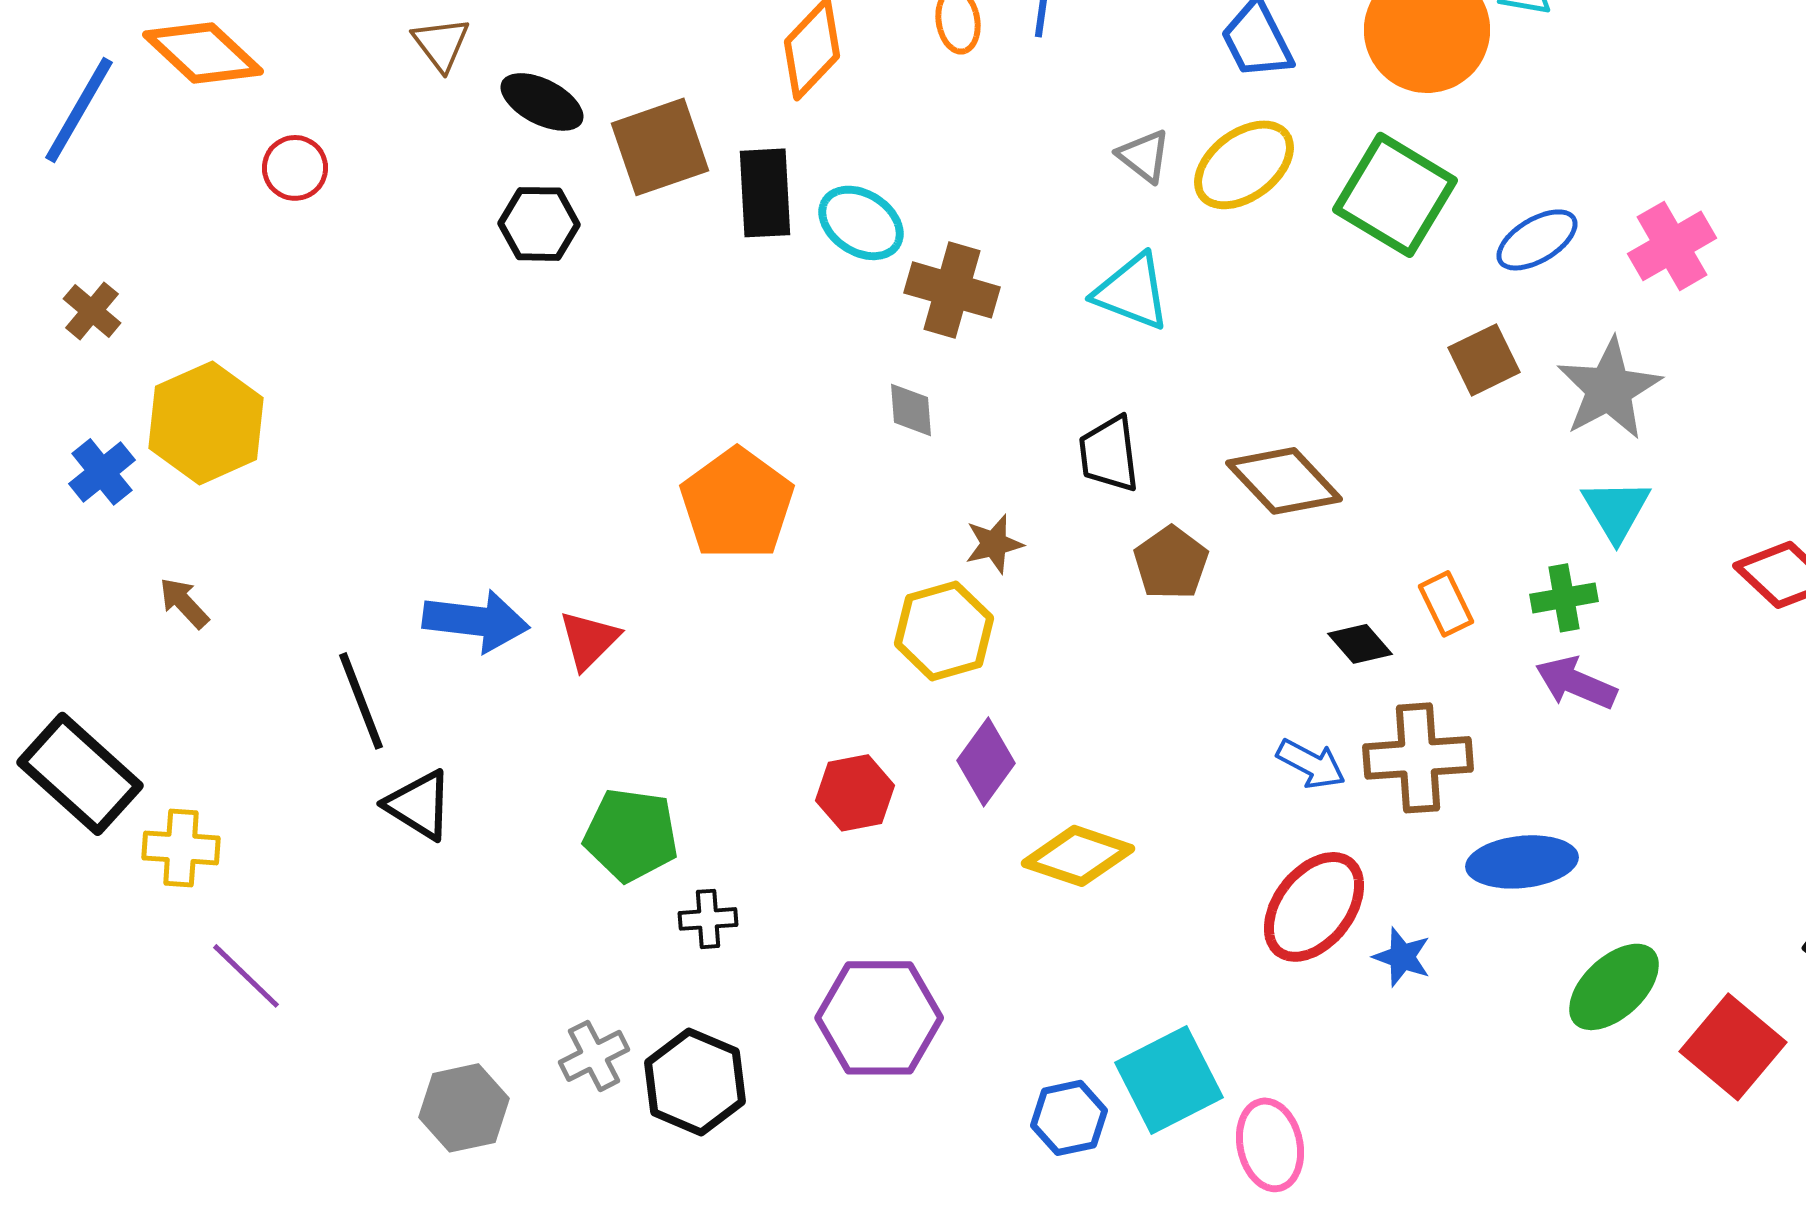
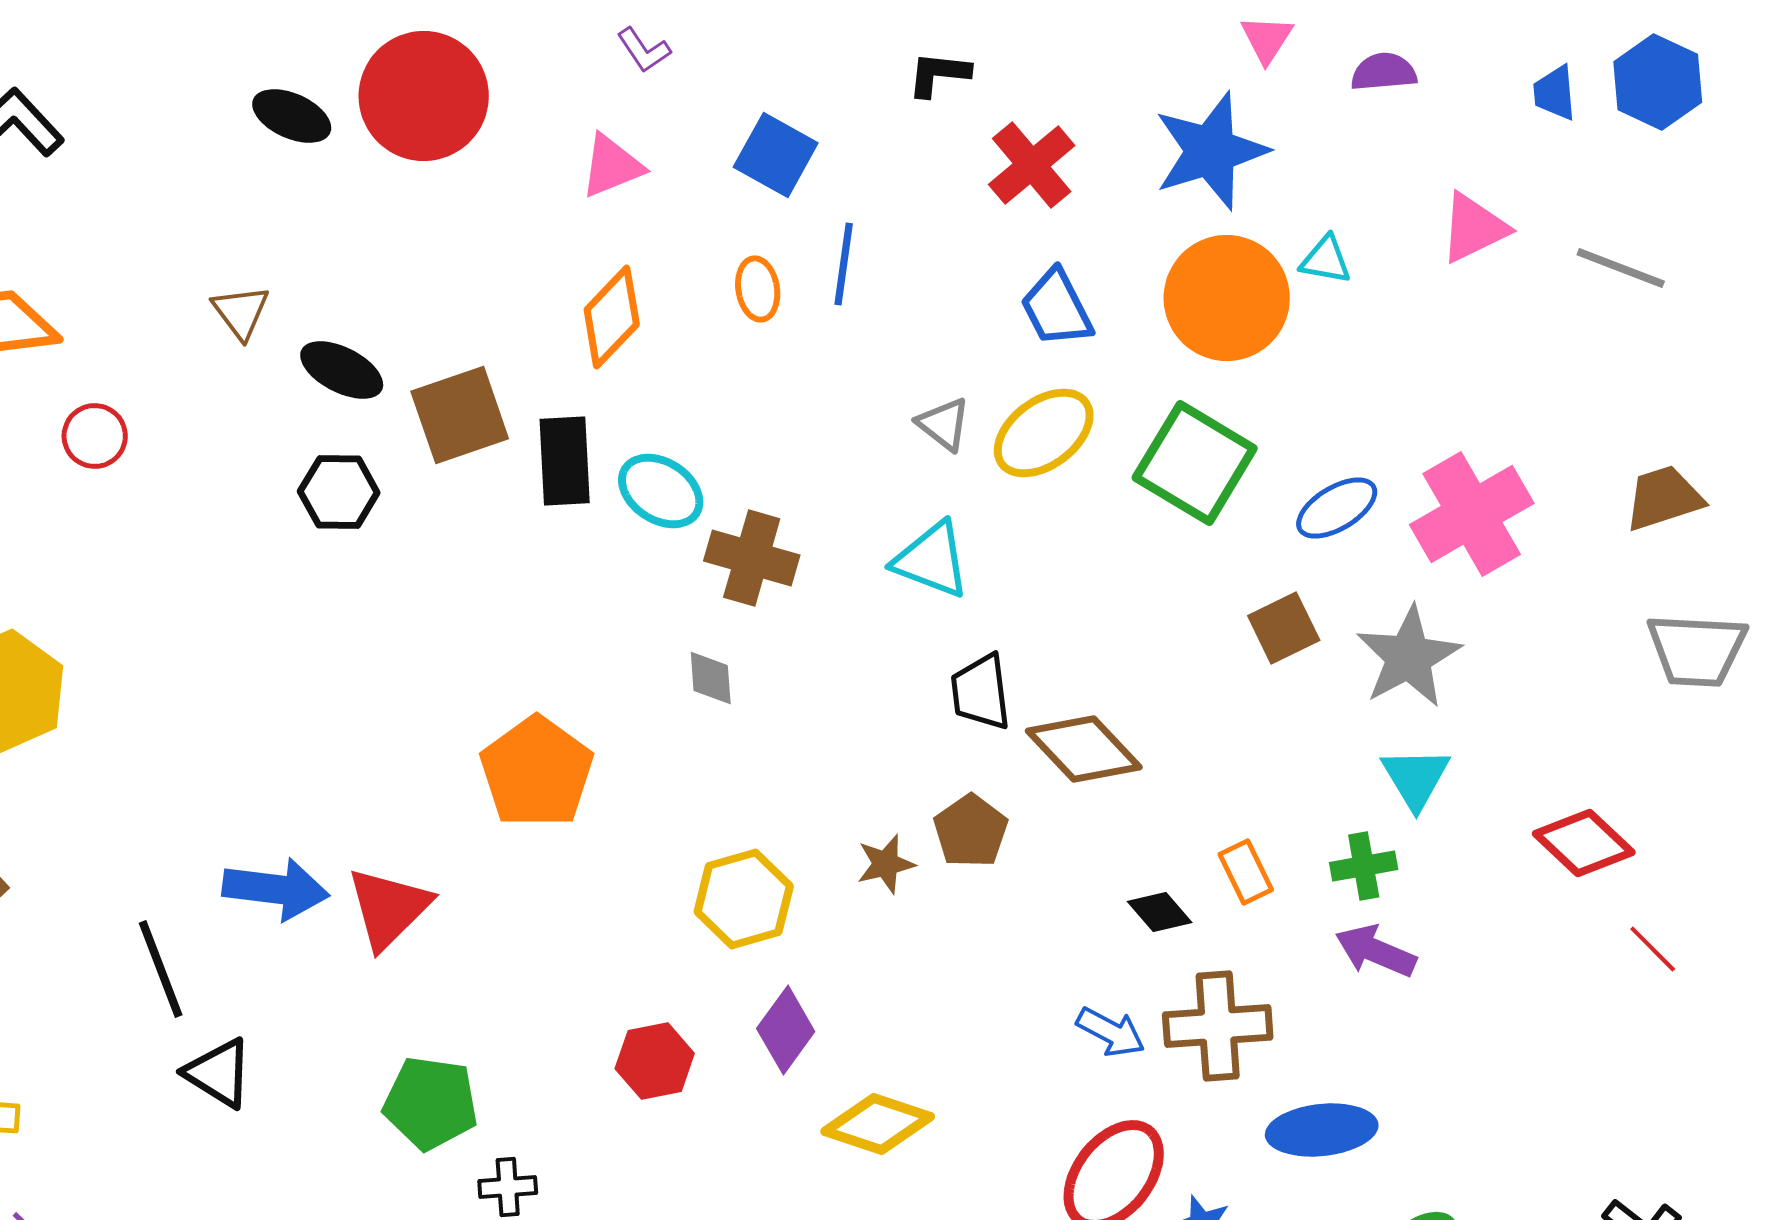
pink cross: (1672, 246) -> (1472, 514), size x1.4
black trapezoid: (1109, 454) -> (981, 692), moved
brown star: (994, 544) -> (886, 864), moved
red triangle: (589, 640) -> (389, 908), size x1.4

